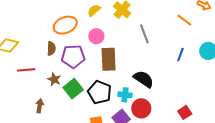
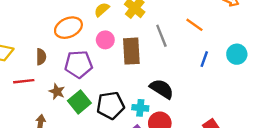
orange line: (184, 20) -> (194, 25), moved
brown semicircle: (51, 48) -> (41, 57), moved
brown rectangle: (109, 59) -> (131, 51), moved
black pentagon: (100, 92) -> (110, 105), turned -30

